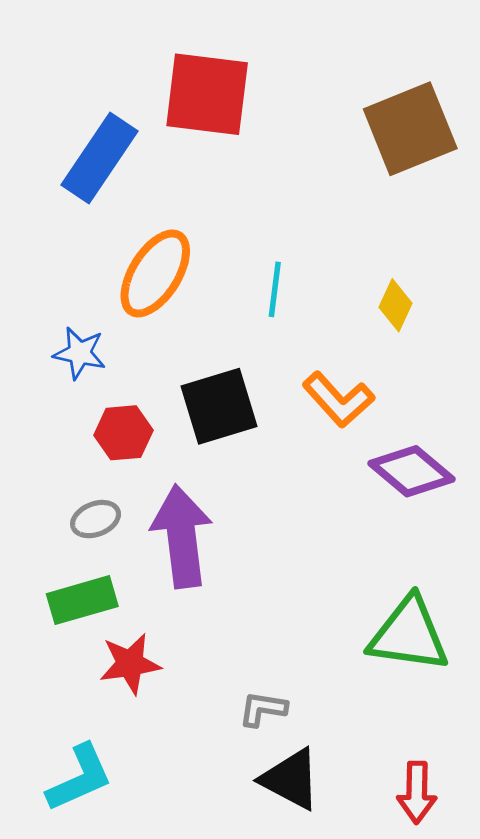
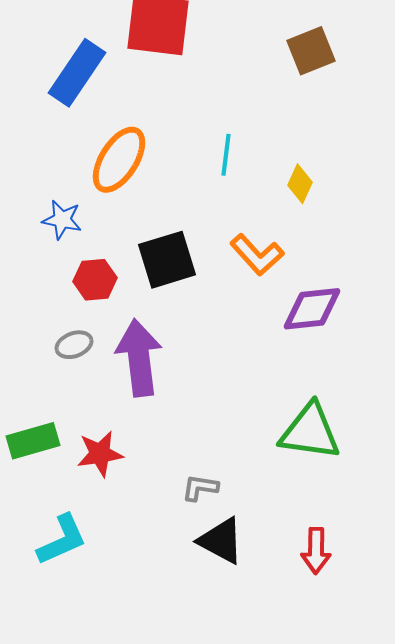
brown square: (410, 129) -> (311, 51), size x0.7
cyan line: (275, 289) -> (226, 155), moved
purple diamond: (411, 471) -> (312, 309), turned -46
green rectangle: (82, 600) -> (33, 441), moved

